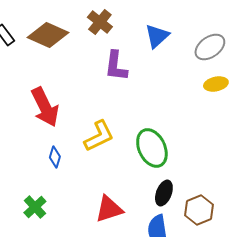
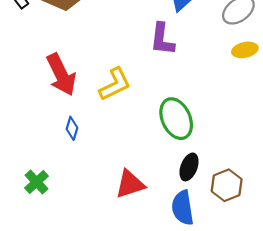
purple L-shape: (116, 66) -> (162, 39), moved
yellow L-shape: (99, 136) -> (115, 84), moved
green cross: (35, 207) -> (37, 182), moved

